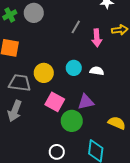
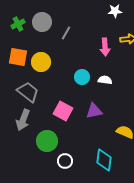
gray line: (76, 27) -> (66, 33), moved
yellow circle: (44, 73) -> (41, 62), moved
gray trapezoid: (20, 83) -> (28, 92), turned 30
green circle: (72, 121) -> (47, 141), moved

